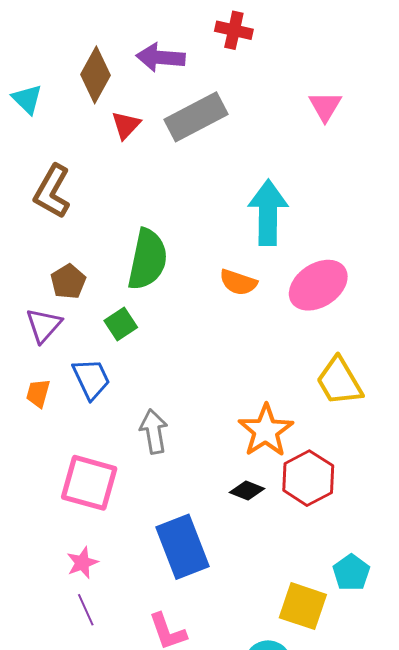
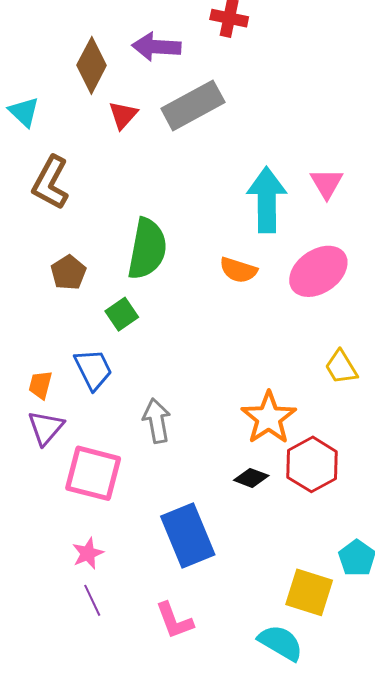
cyan triangle: (27, 99) -> (24, 112), moved
pink triangle: (325, 106) -> (327, 183), moved
purple triangle: (44, 325) -> (46, 428), moved
yellow trapezoid: (339, 381) -> (341, 367), size x0.7

